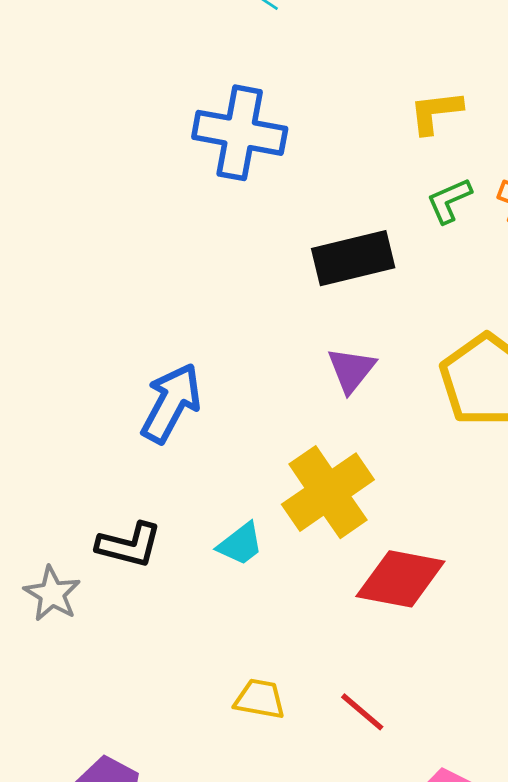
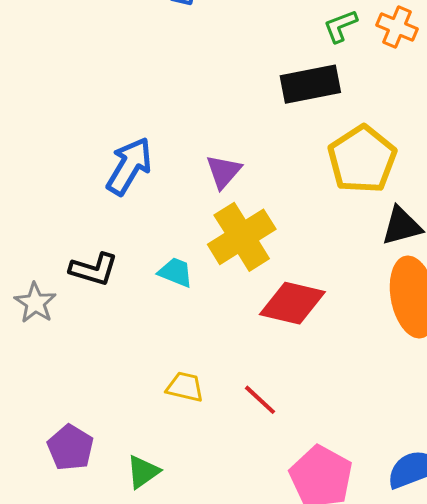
black rectangle: (353, 258) -> (310, 84), moved
purple triangle: (351, 370) -> (224, 172), moved
cyan trapezoid: (240, 544) -> (176, 272), turned -123

